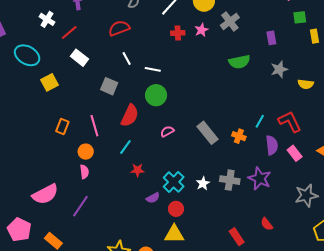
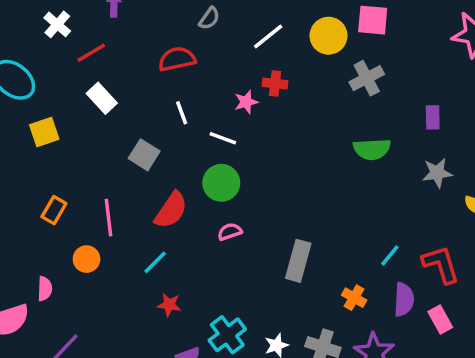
pink star: (202, 30) -> (246, 102), moved
pink semicircle: (167, 131) -> (230, 232), moved
gray rectangle: (207, 133) -> (298, 261), turned 45
orange cross: (239, 136) -> (354, 298), moved
pink semicircle: (84, 172) -> (45, 289), moved

